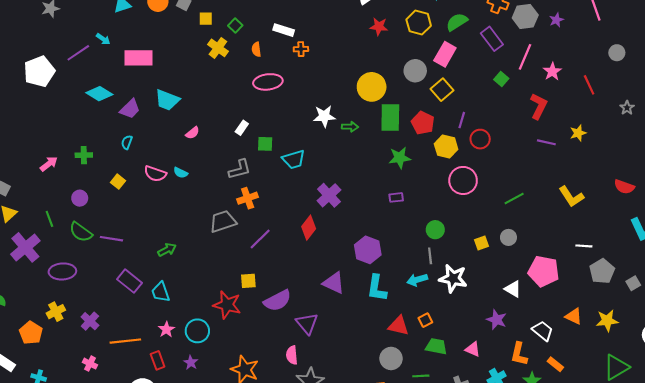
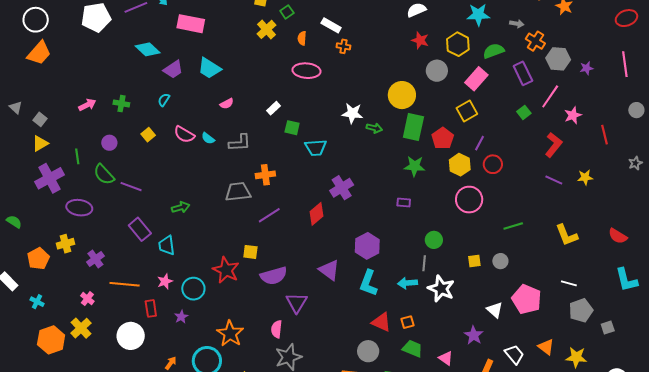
gray circle: (415, 71) -> (437, 71), moved
gray L-shape: (240, 169) -> (240, 143), moved

